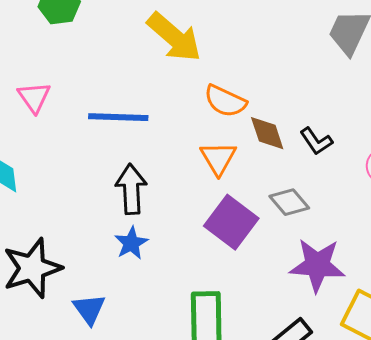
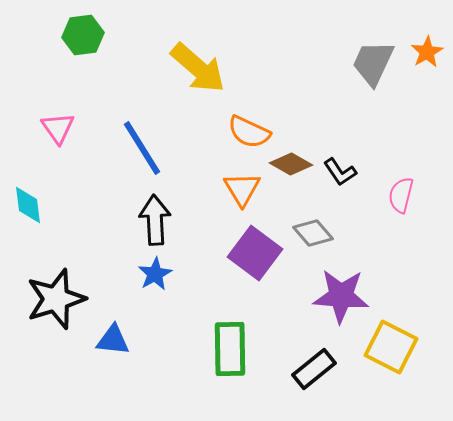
blue line: (118, 117) -> (142, 148), turned 56
brown diamond: (267, 133) -> (291, 164), turned -42
blue triangle: (89, 309) -> (113, 340), turned -48

